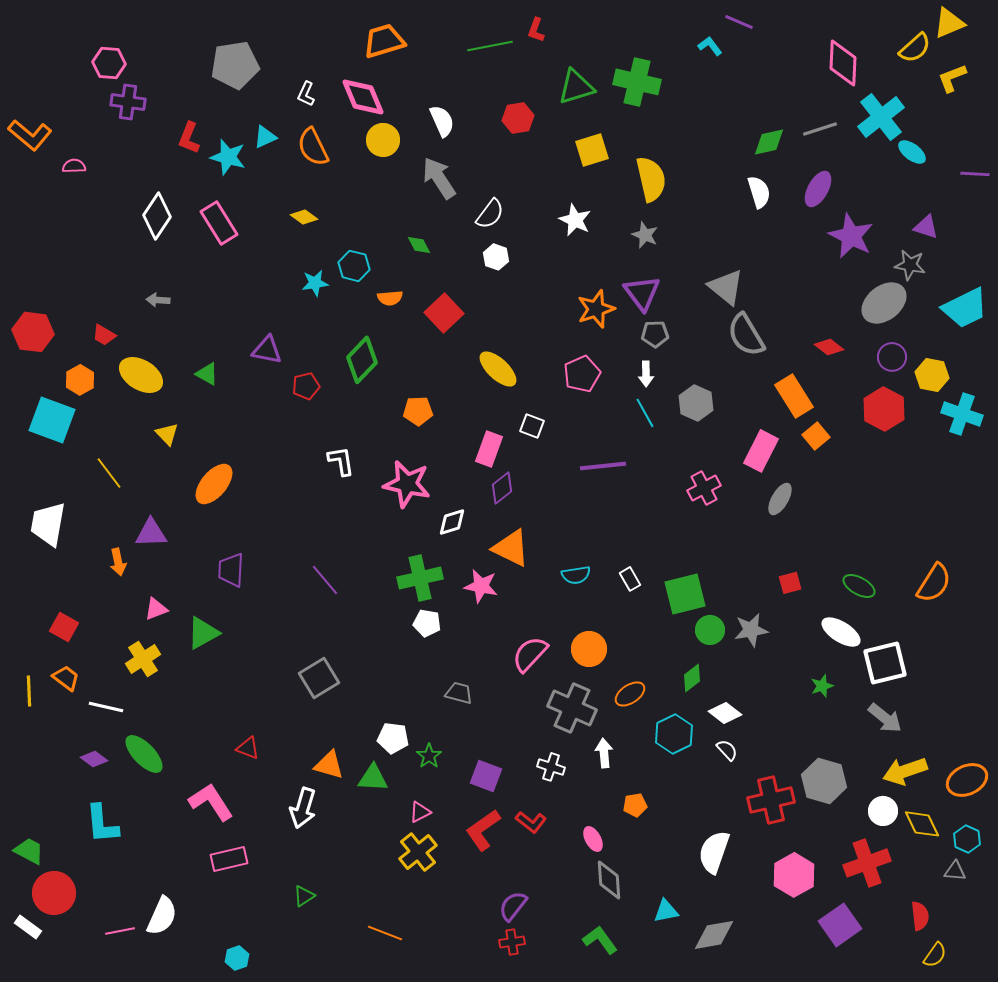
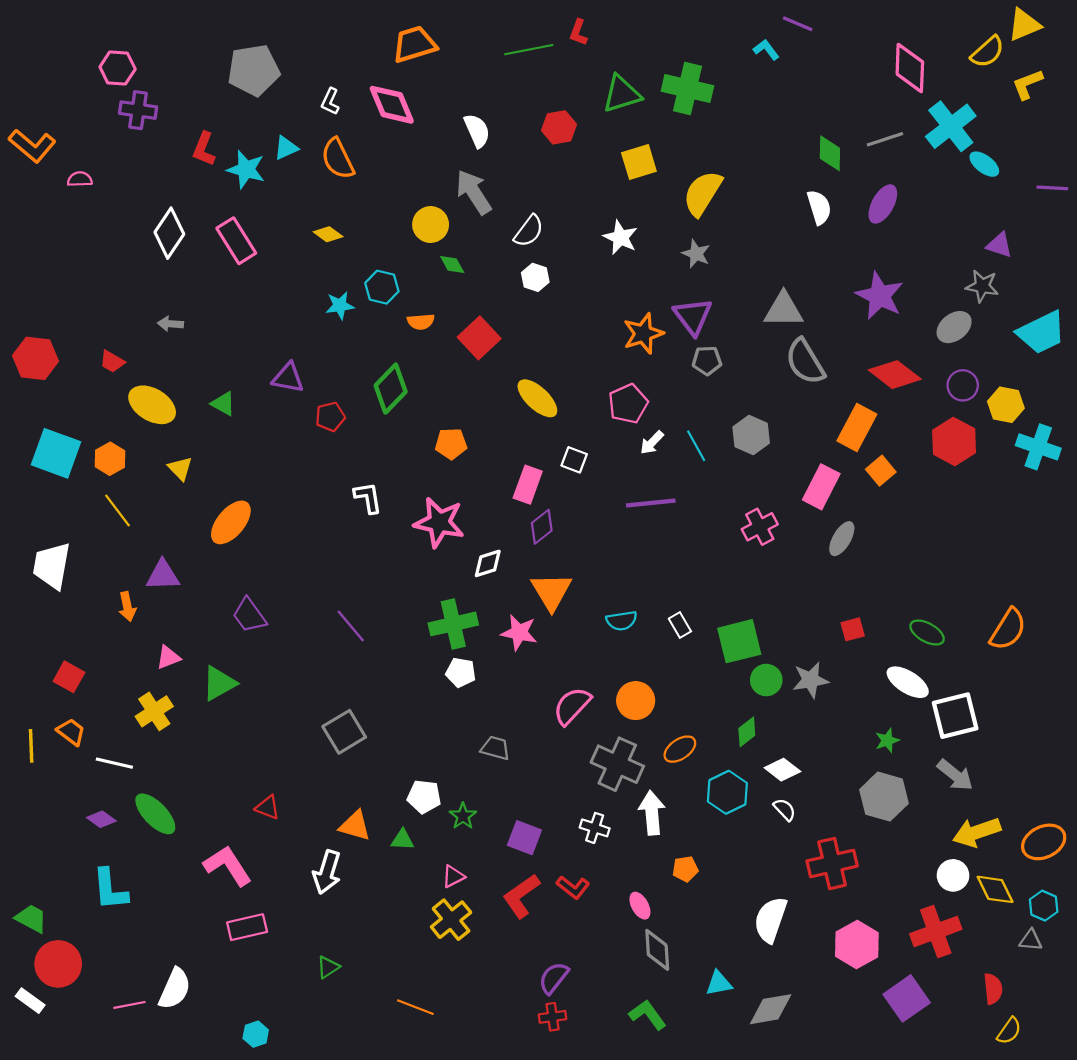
yellow circle: (383, 140) -> (431, 225), moved
green diamond: (769, 142) -> (830, 153), turned -76
yellow semicircle: (651, 179) -> (703, 193), turned -135
purple star: (851, 236) -> (880, 296), moved
gray triangle: (726, 287) -> (784, 310), turned -39
gray ellipse: (884, 303) -> (954, 327), size x0.7
red diamond: (829, 347) -> (895, 375), size x1.6
white arrow: (646, 374) -> (652, 443), moved, turned 45
orange hexagon: (80, 380) -> (110, 459), moved
orange rectangle: (794, 396) -> (857, 427), turned 60
orange triangle: (511, 548) -> (551, 592), turned 33
purple trapezoid: (231, 570) -> (249, 615), turned -39
white arrow: (604, 753) -> (652, 813), size x1.4
green triangle: (373, 778) -> (402, 840), size x0.7
gray hexagon: (824, 781) -> (884, 797), moved

